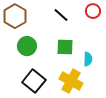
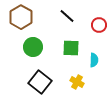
red circle: (93, 11) -> (99, 25), moved
yellow cross: (71, 81) -> (77, 82), size x0.6

